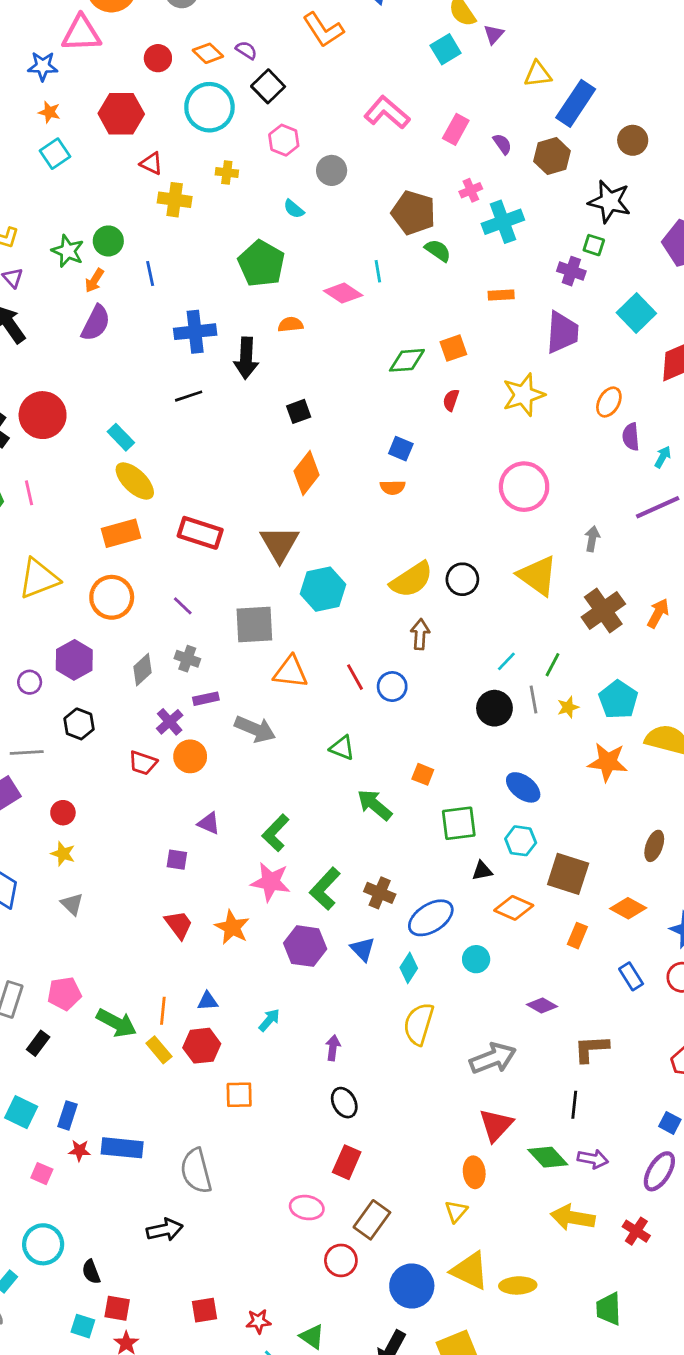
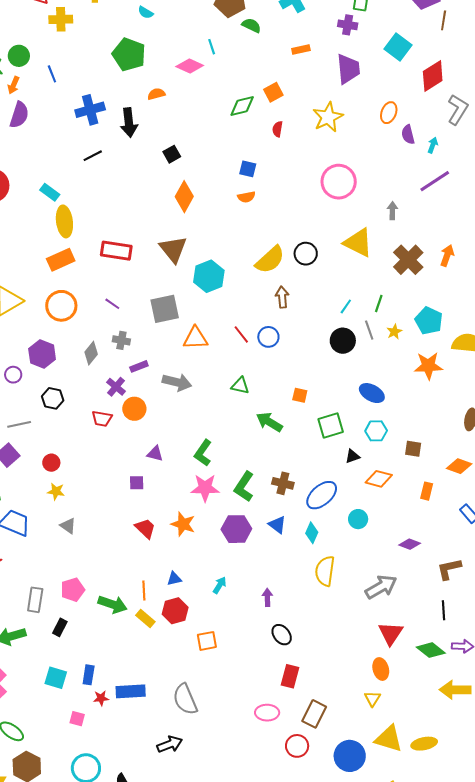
yellow ellipse: (135, 481) -> (64, 221), turned 48
brown square: (568, 874) -> (413, 449), size x0.6

